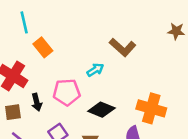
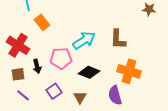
brown L-shape: (123, 47) -> (118, 39), moved, turned 50
cyan arrow: (95, 70) -> (84, 40), size x1.6

